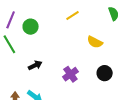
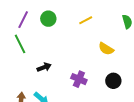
green circle: (31, 27) -> (48, 19), moved
purple cross: (70, 74) -> (79, 79), turned -35

